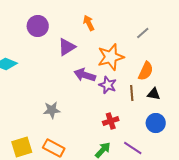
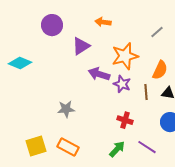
orange arrow: (89, 23) -> (103, 22), turned -56
red cross: (111, 121) -> (125, 120), turned 35

